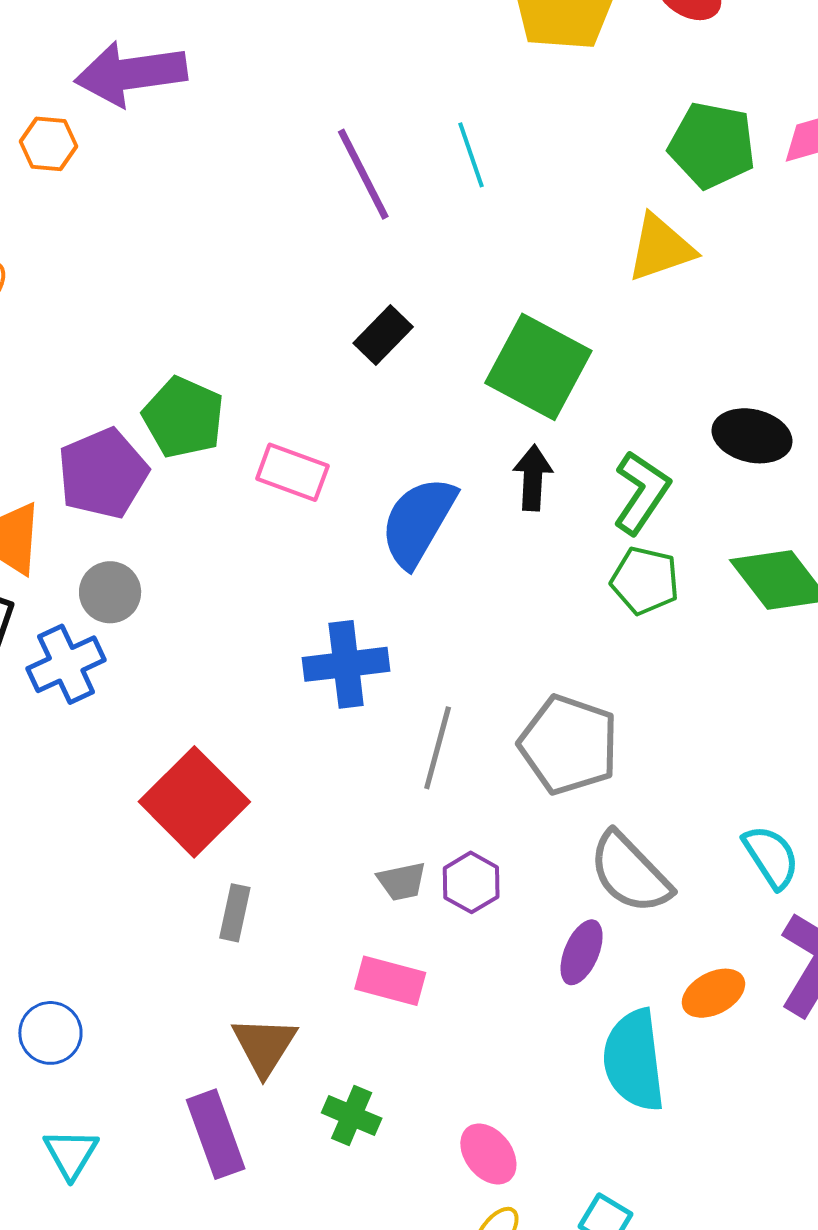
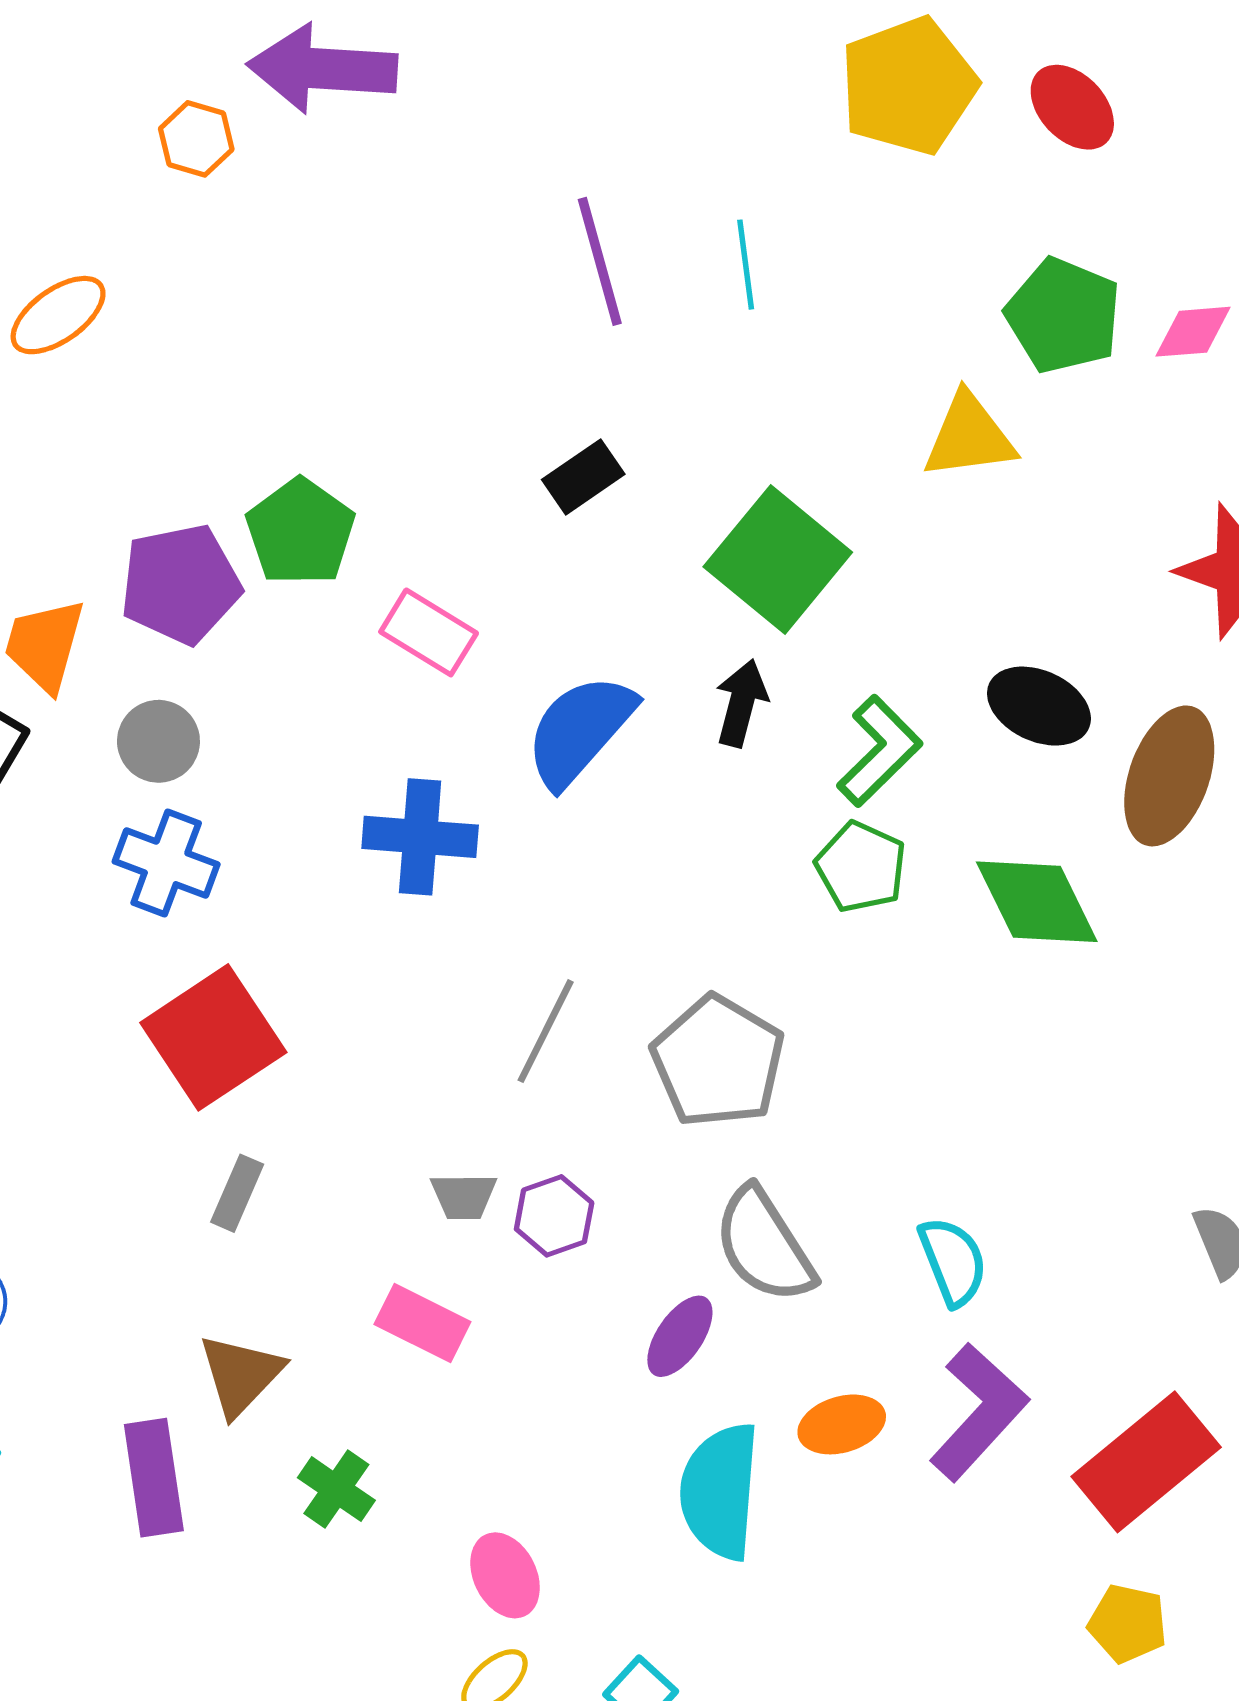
blue cross: (66, 664) -> (166, 863), moved, turned 34
blue cross: (346, 664) -> (420, 837), moved

